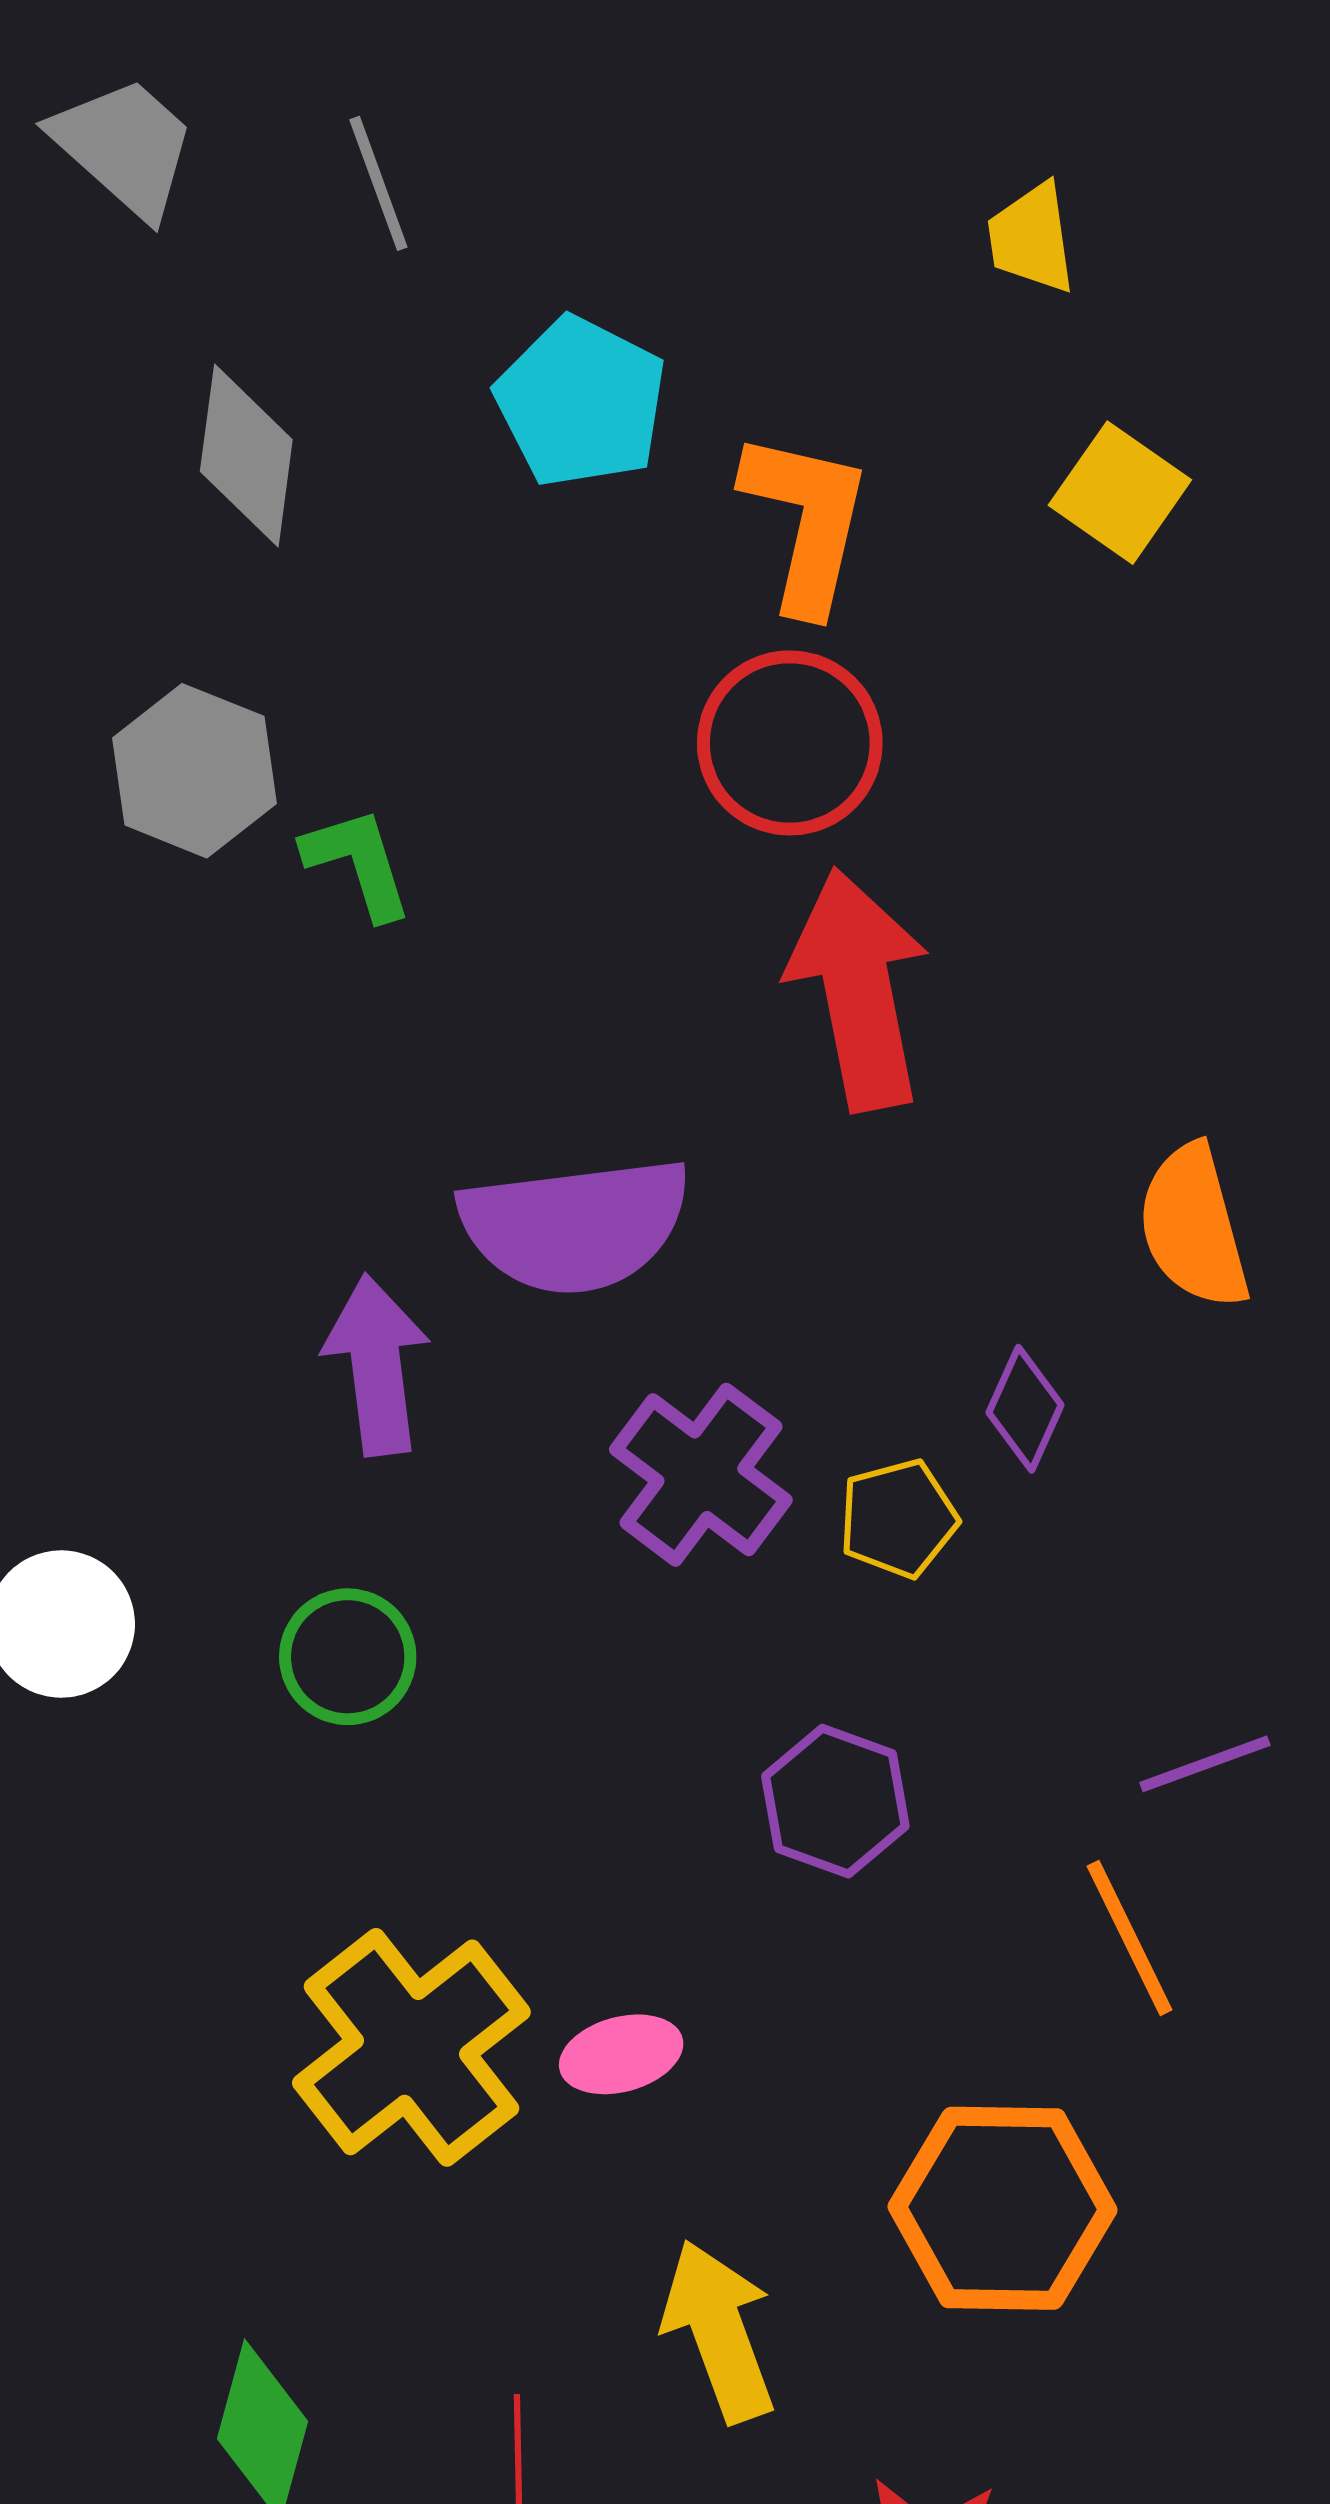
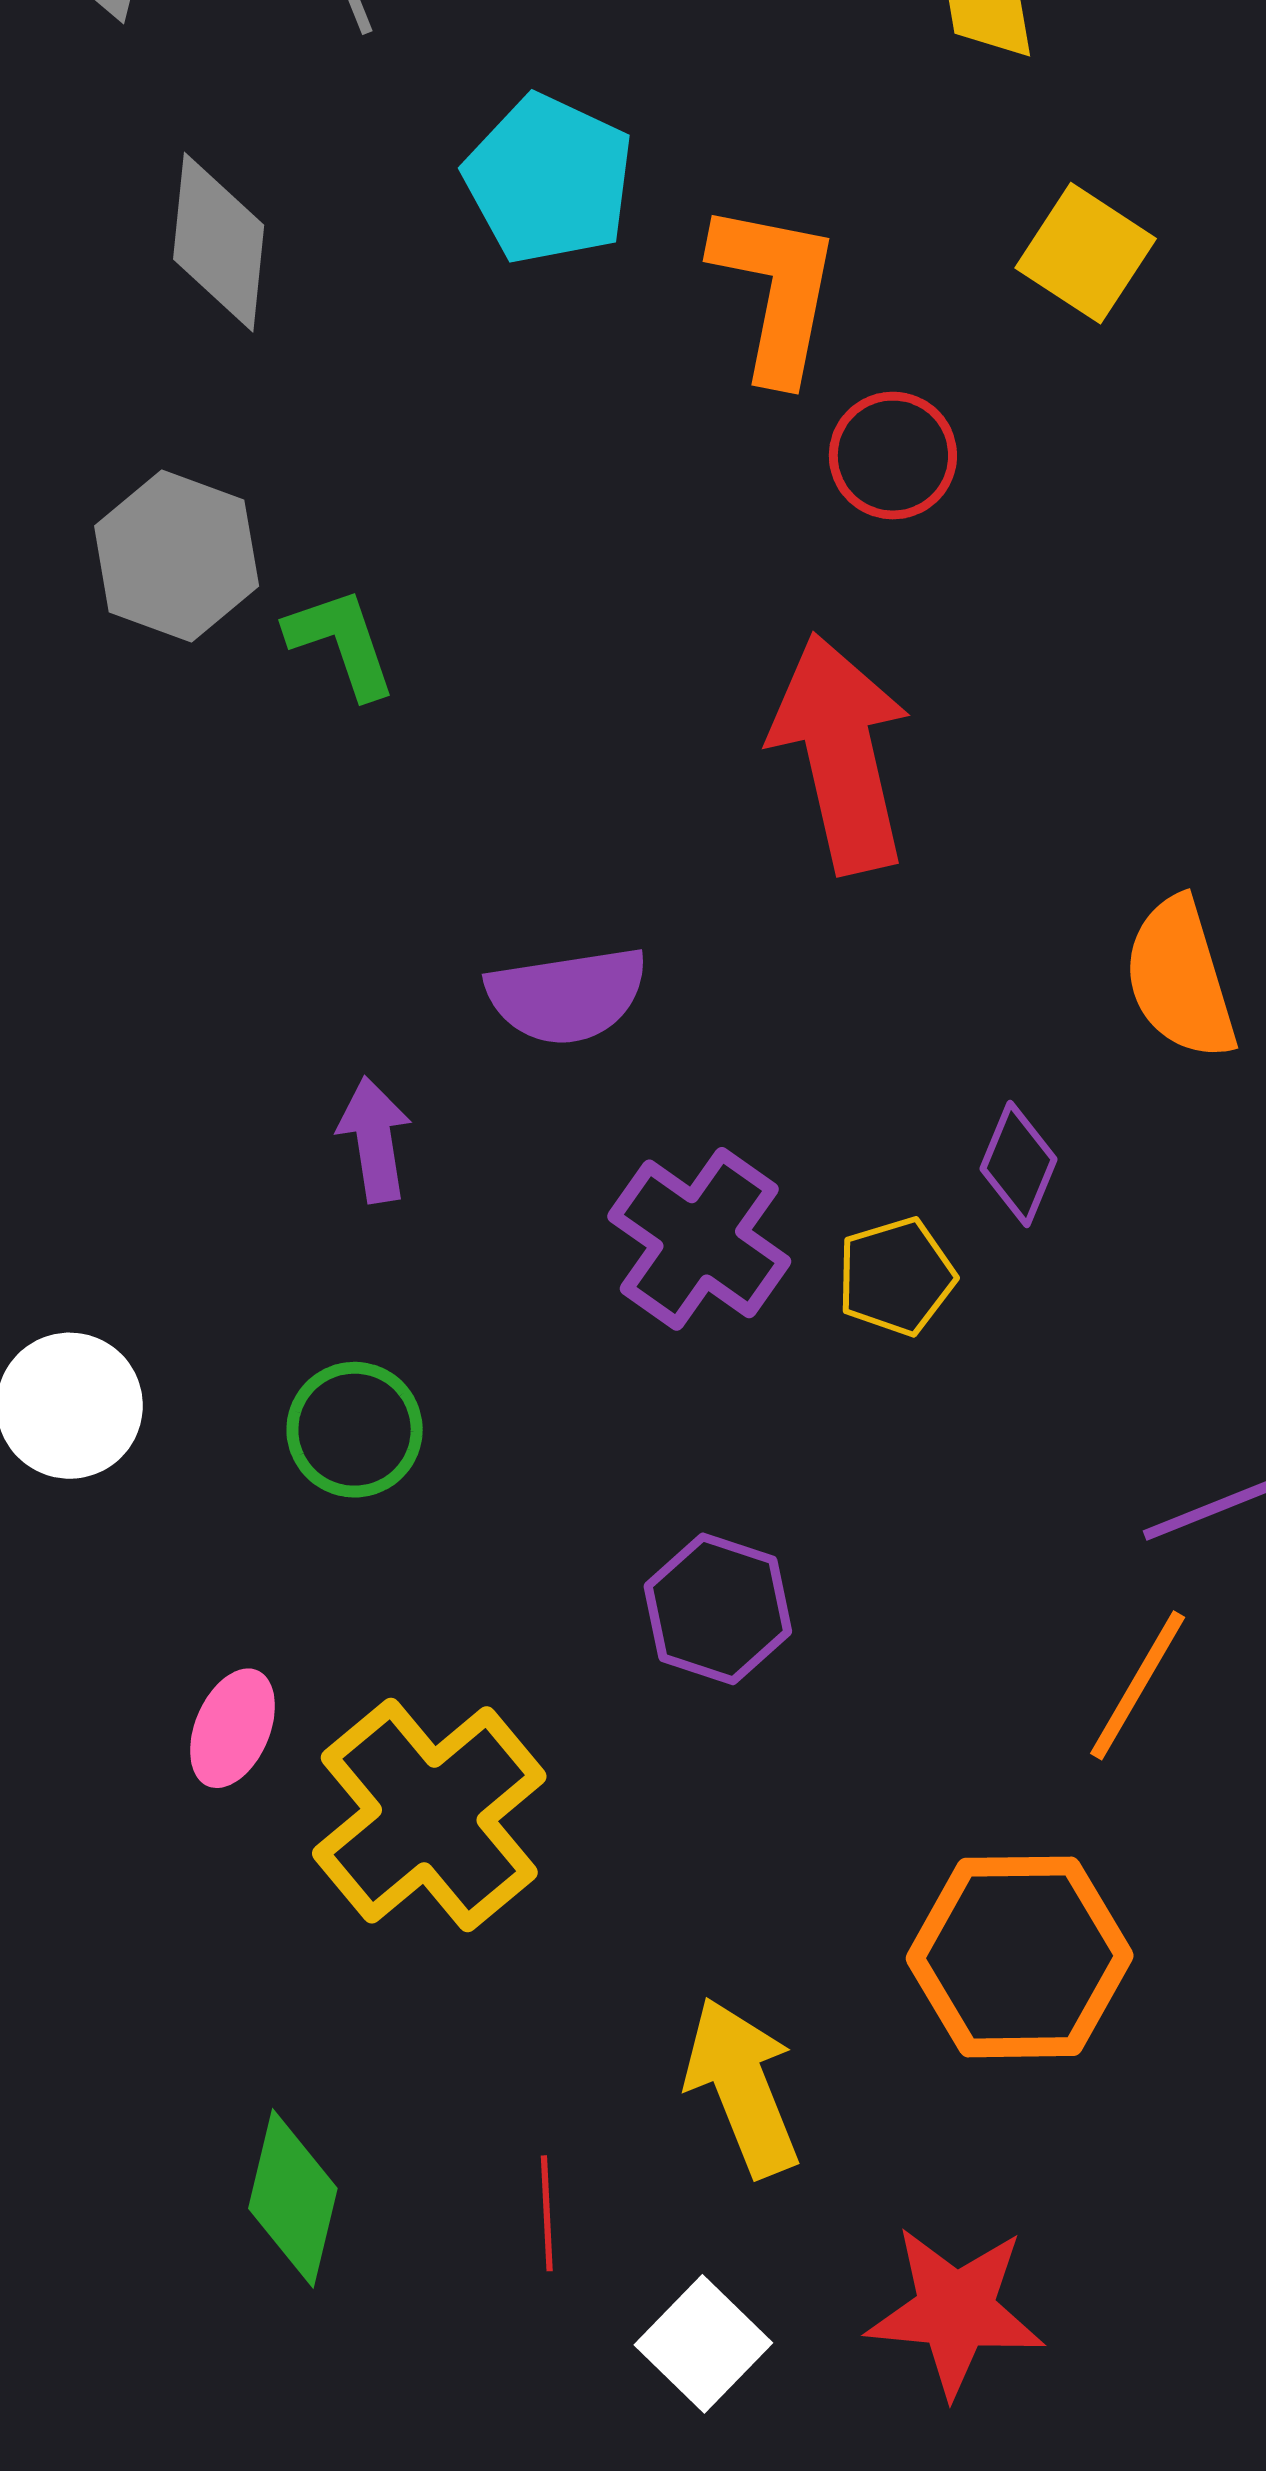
red circle: (790, 743) -> (893, 456), moved, size x0.7
purple semicircle: (575, 1225) -> (567, 995), size x0.7
purple arrow: (377, 1365) -> (375, 1140), size x0.7
purple hexagon: (835, 1801) -> (718, 1609), moved
orange line: (1130, 1938) -> (1138, 1685), turned 58
pink ellipse: (621, 2054) -> (232, 1728), moved, turned -50

